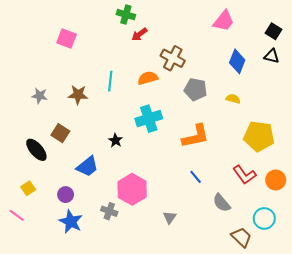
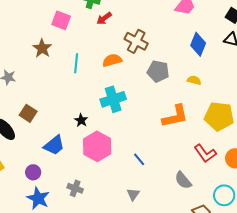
pink square: (67, 38) -> (61, 20), moved
brown star: (78, 95) -> (42, 48), moved, turned 30
orange L-shape: (196, 136) -> (175, 116), moved
blue line: (196, 177) -> (139, 159), moved
pink hexagon: (132, 189) -> (97, 146), moved

